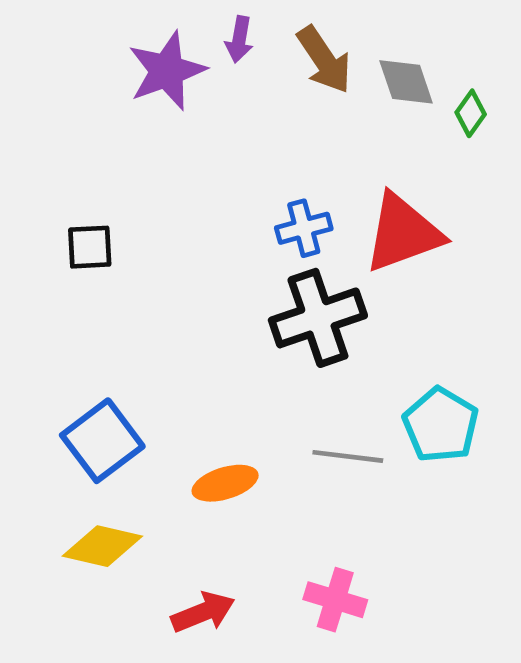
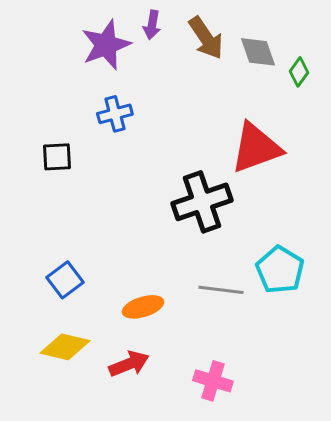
blue cross: (304, 228) -> (115, 114), moved
blue square: (102, 441) -> (65, 280), size x0.7
red arrow: (203, 612) -> (129, 364), moved

